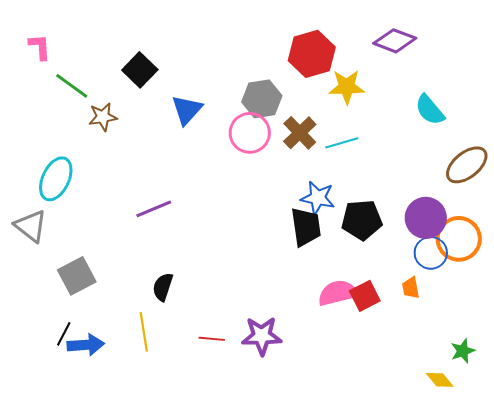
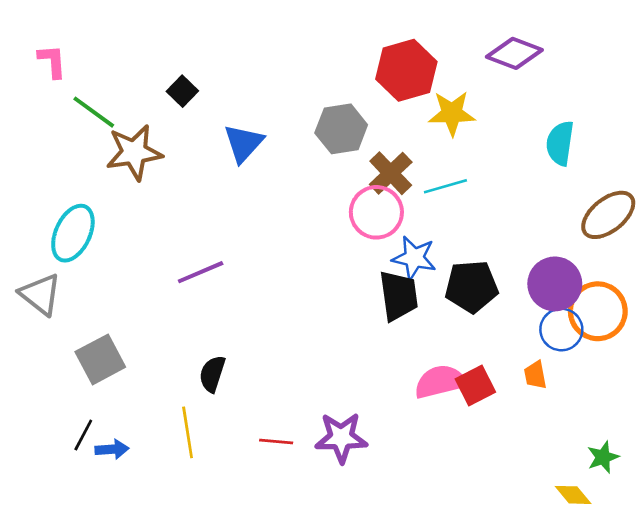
black square: (140, 70) -> (182, 91), size x0.7
cyan semicircle: (430, 110) -> (560, 143), turned 48
brown star: (103, 117) -> (134, 152), size x1.5
pink circle: (250, 133) -> (376, 212), moved
blue arrow: (86, 345) -> (112, 449), size x0.7

